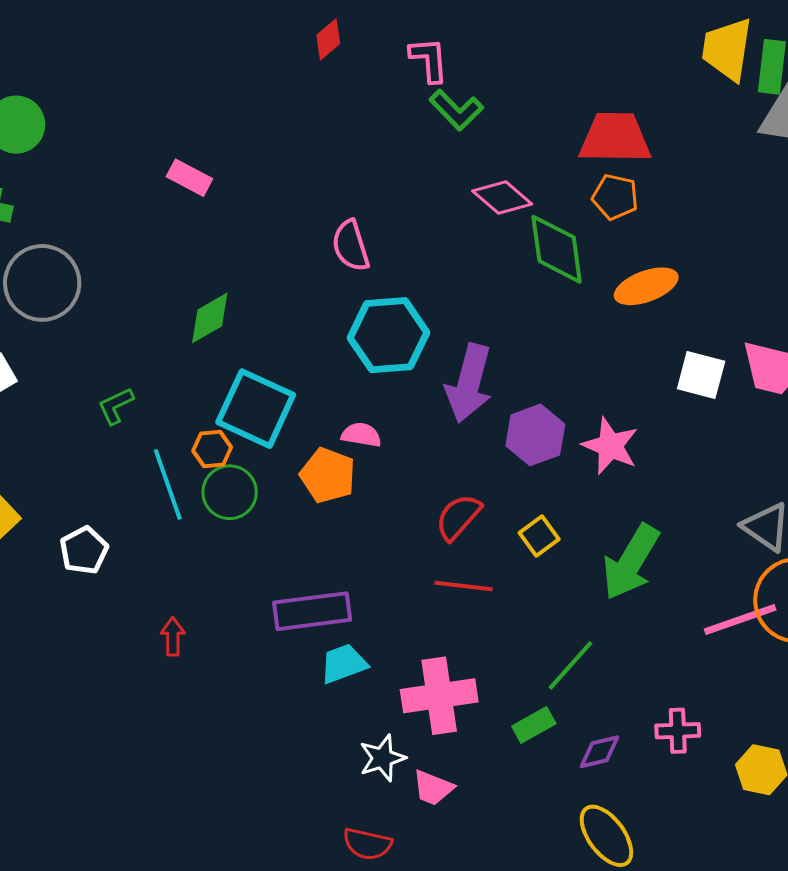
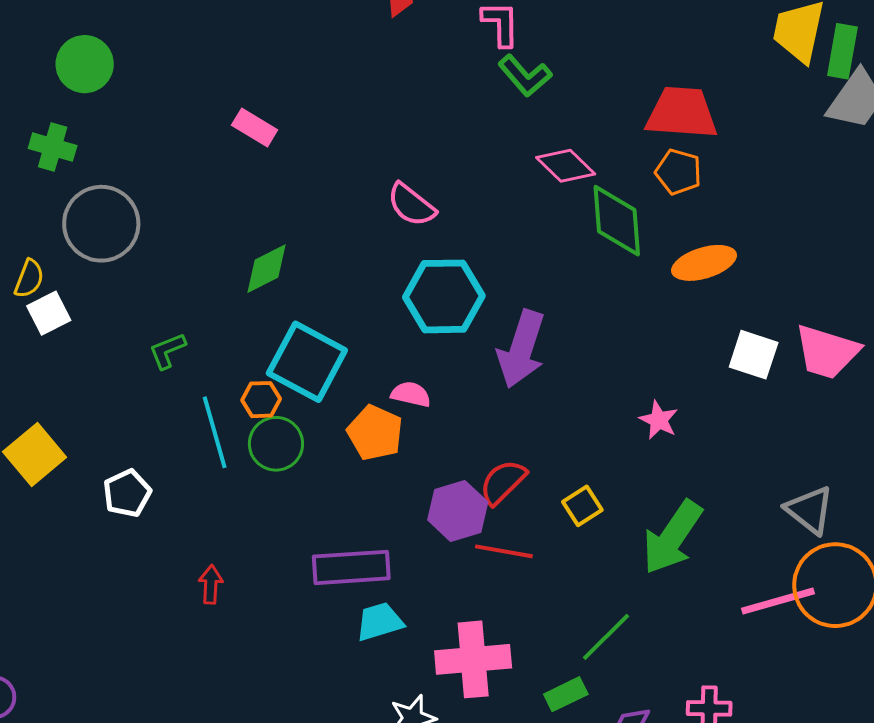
pink semicircle: (351, 246) -> (411, 205), turned -38
purple hexagon: (535, 435) -> (458, 511), moved
pink star: (610, 446) -> (659, 420), size x0.7

